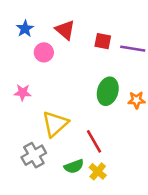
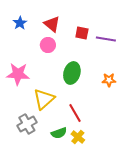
pink circle: (44, 52) -> (48, 45), moved
green ellipse: (108, 91) -> (72, 73), moved
pink star: (23, 92) -> (18, 74), size x1.6

